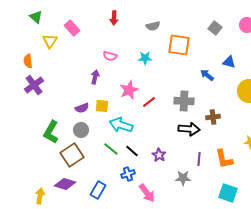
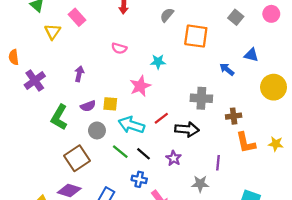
gray semicircle: (153, 26) -> (167, 15), turned 144
cyan star: (145, 58) -> (158, 62), moved
orange semicircle: (28, 61) -> (14, 57), moved
purple arrow: (95, 77) -> (79, 74), moved
red line: (149, 102) -> (161, 118), moved
black arrow: (189, 129) -> (187, 129), moved
gray circle: (81, 130) -> (97, 130), moved
green L-shape: (51, 132) -> (59, 117), moved
orange L-shape: (224, 159) -> (246, 143), moved
blue cross: (128, 174) -> (139, 179), turned 32

